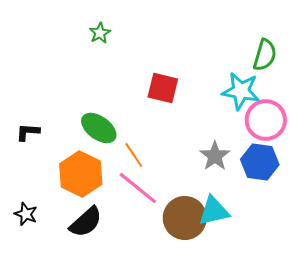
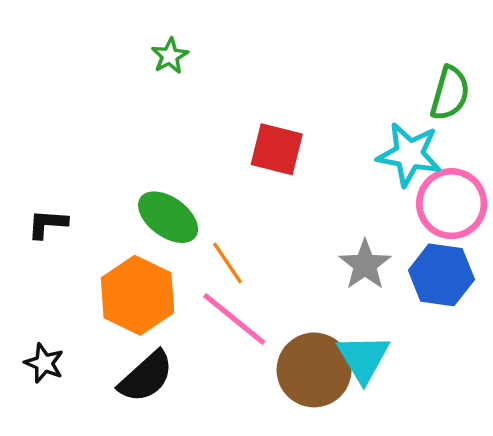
cyan triangle: (214, 211) -> (363, 358), turned -48

